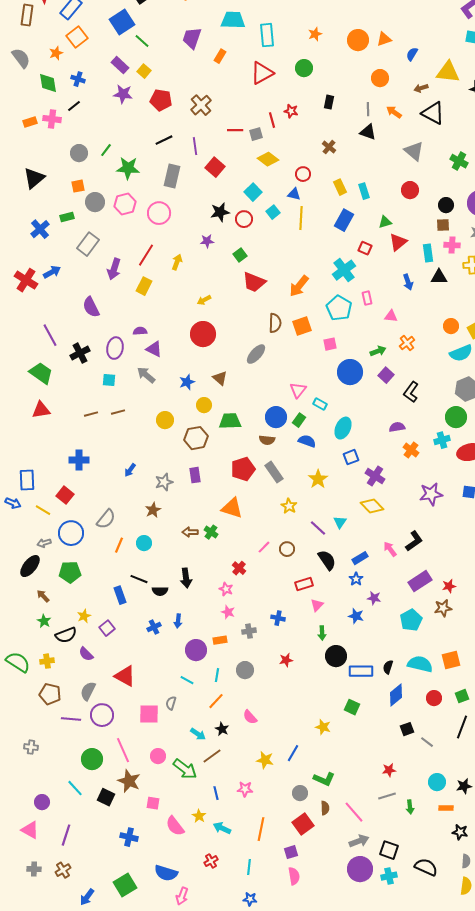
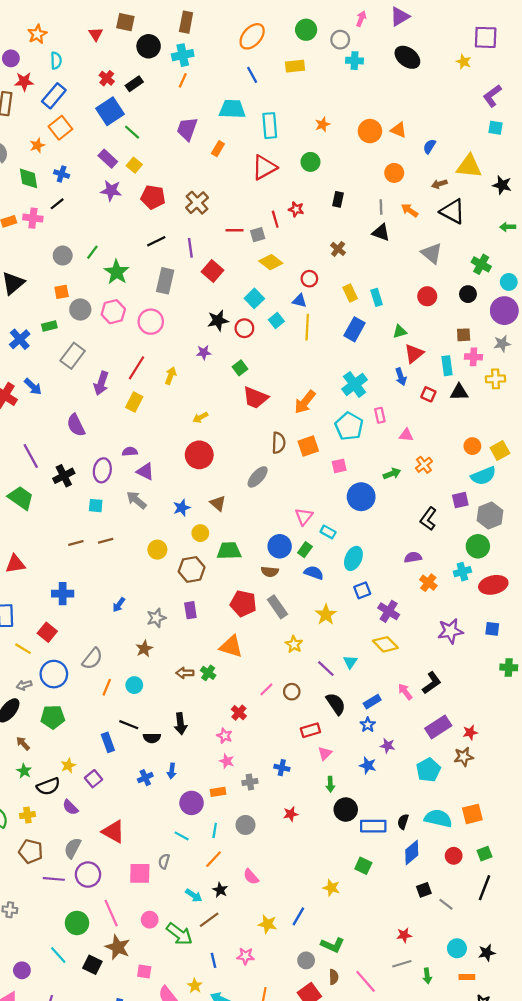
orange triangle: (384, 39) -> (399, 130), turned 42
green star: (128, 168) -> (117, 272), turned 30
black circle: (446, 205) -> (468, 294), moved
red square: (365, 248) -> (428, 394), moved
blue arrow: (52, 272) -> (33, 387), turned 72
blue arrow: (408, 282) -> (401, 377), moved
purple square: (386, 375) -> (460, 500), moved, turned 35
red triangle: (41, 410) -> (15, 564), moved
red pentagon: (243, 469) -> (243, 604), turned 30

